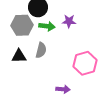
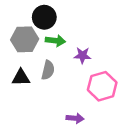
purple star: (69, 21) -> (82, 55), moved

